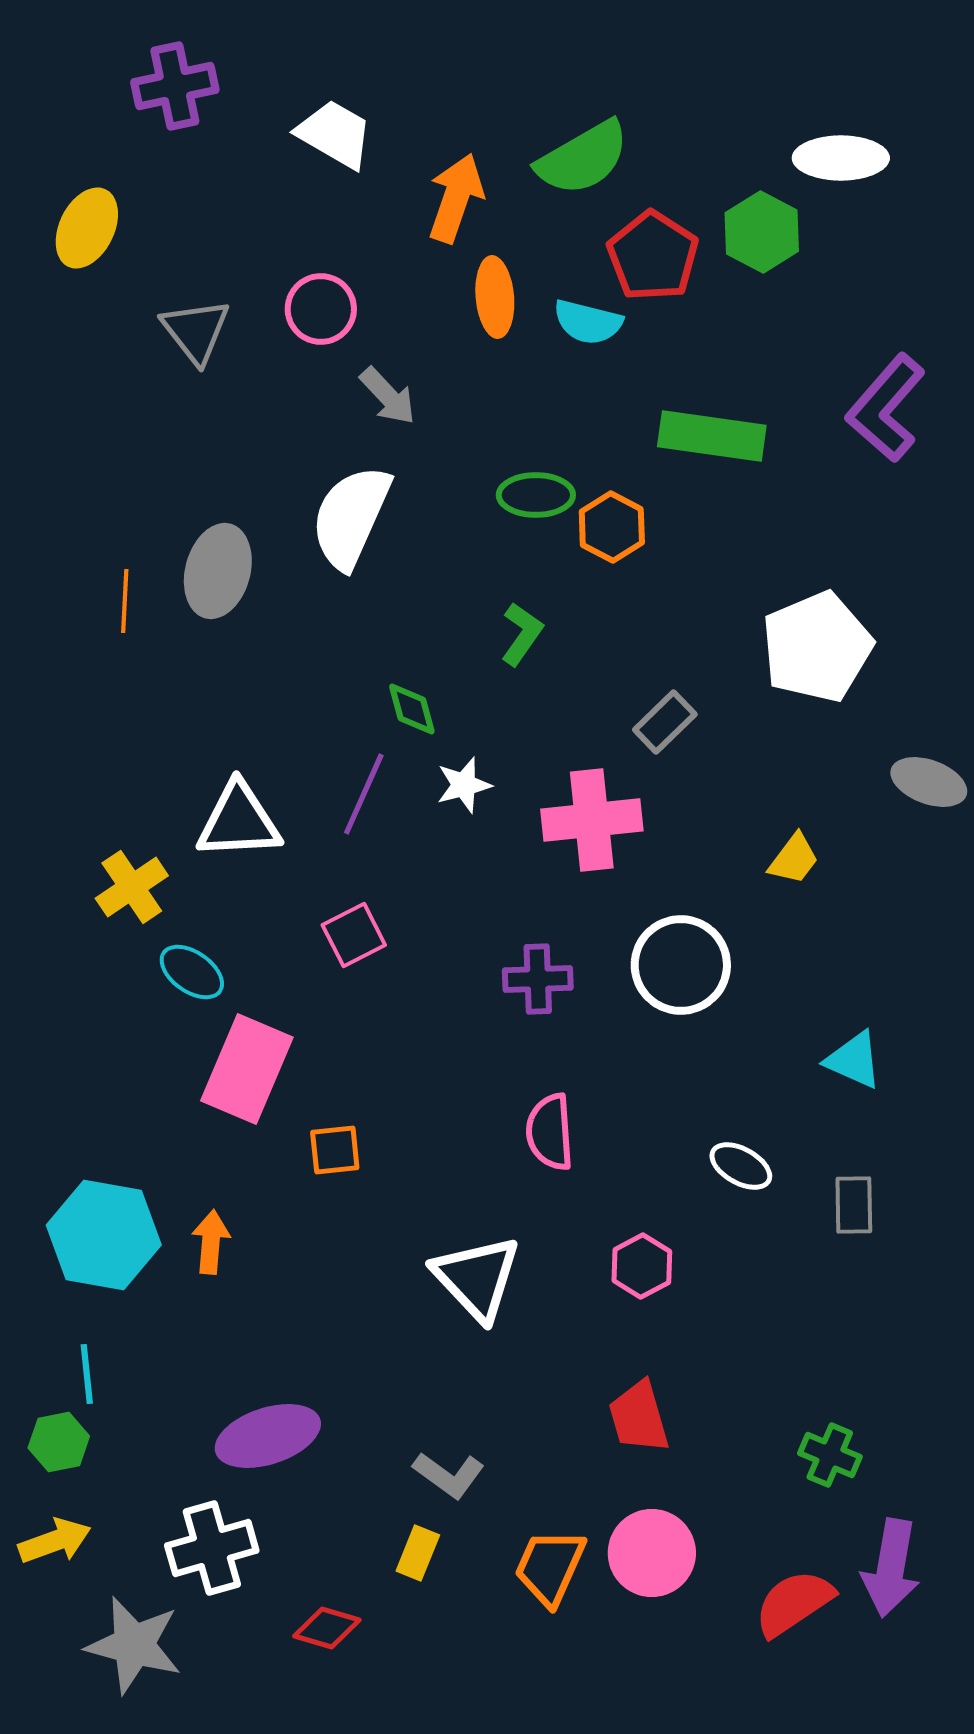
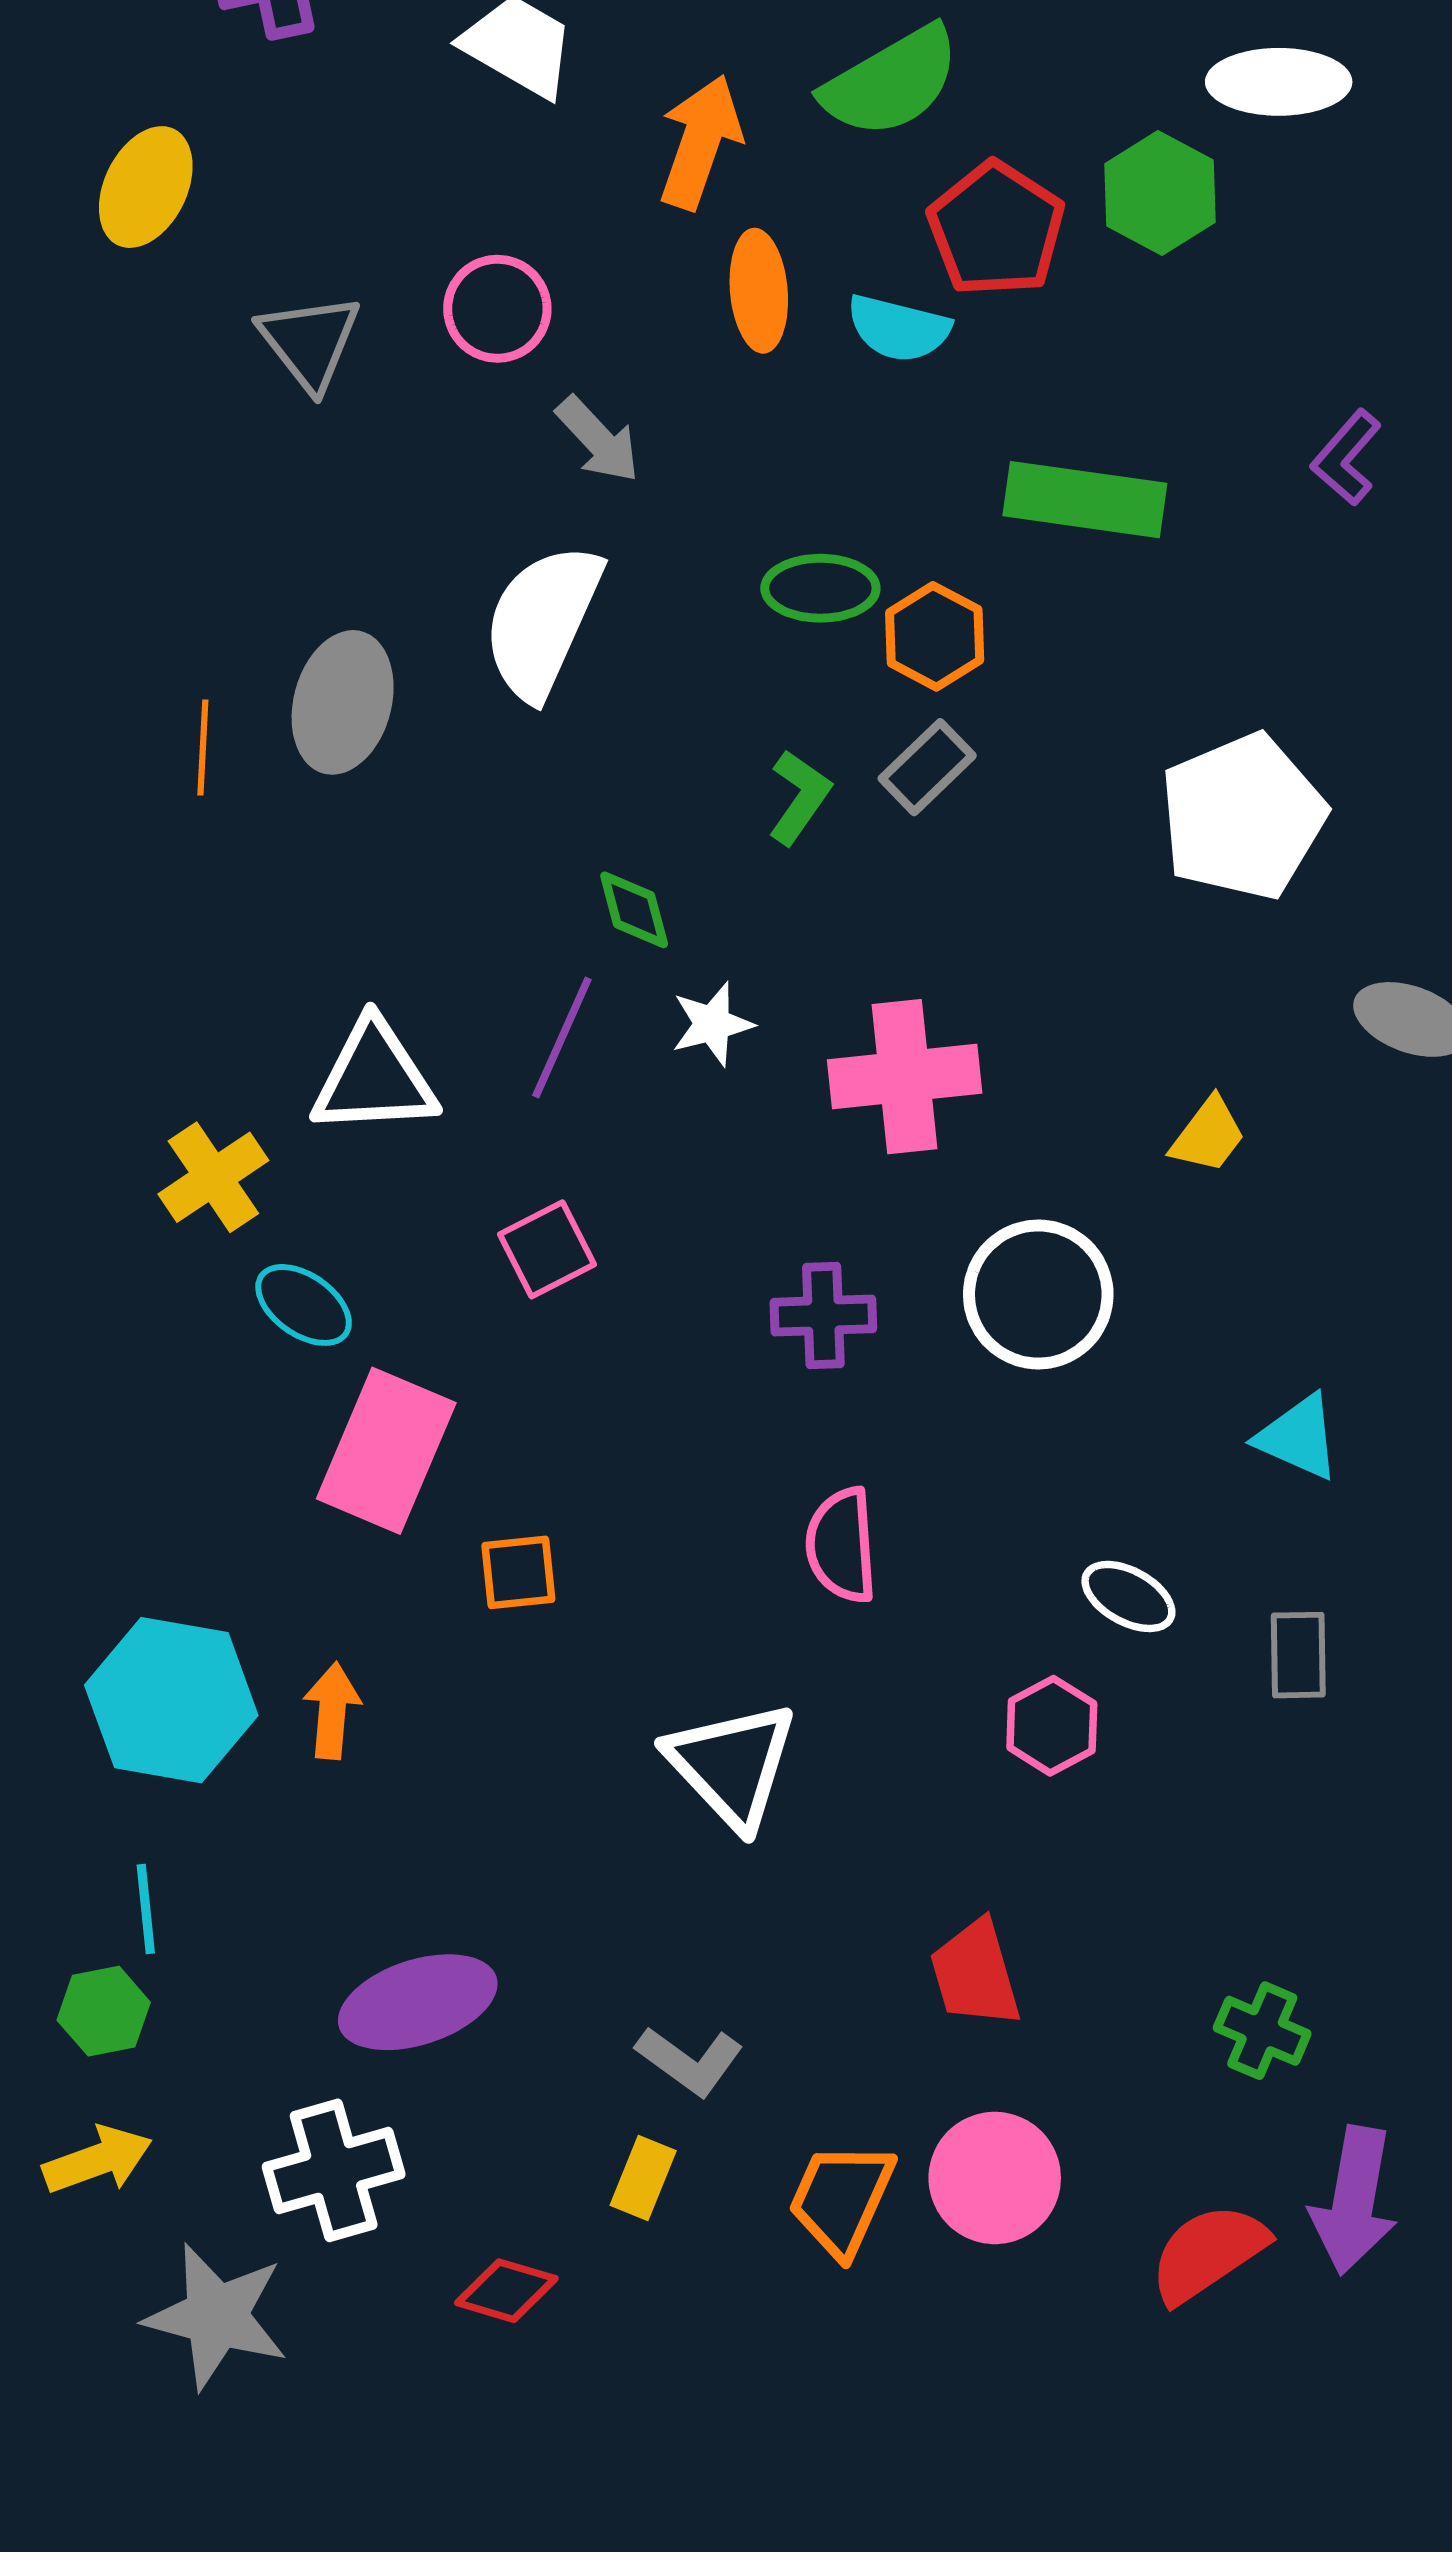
purple L-shape: (886, 408) -> (1346, 458), size x0.6
gray rectangle: (665, 722) -> (927, 767), moved
pink hexagon: (642, 1266) -> (1052, 1726), moved

